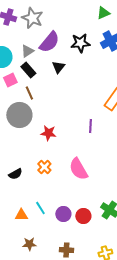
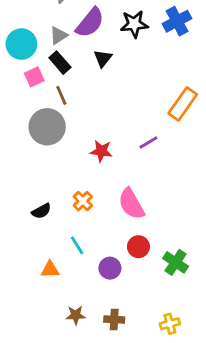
purple line: (90, 126) -> (148, 143), turned 56
red star: (48, 133) -> (101, 151), moved
cyan line: (40, 208) -> (77, 245), moved
red circle: (83, 216) -> (138, 247), moved
brown star: (29, 244) -> (76, 315), moved

